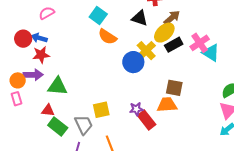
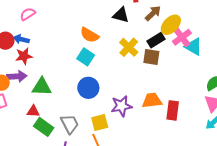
cyan square: (98, 16) -> (86, 57), moved
yellow ellipse: (164, 33) -> (171, 25), moved
blue circle: (133, 62) -> (88, 88), moved
brown square: (174, 88) -> (151, 57), moved
purple star: (136, 109) -> (121, 106), size x1.5
yellow square: (101, 110) -> (100, 122), moved
red rectangle: (147, 120) -> (173, 110), moved, turned 48

